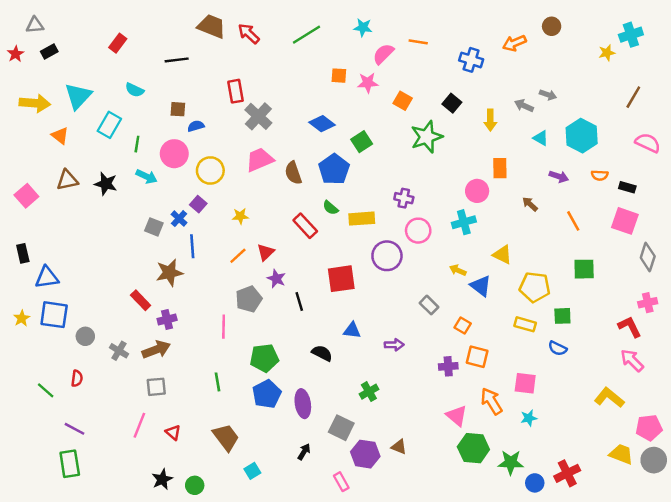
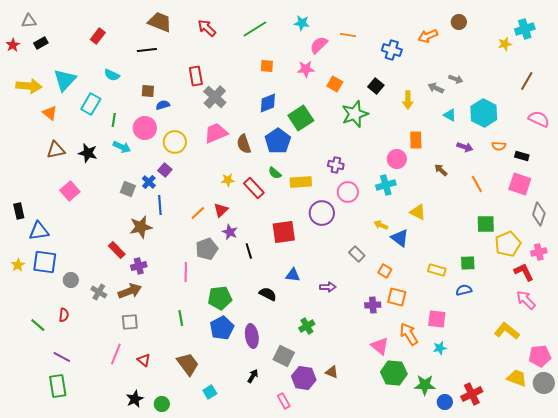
brown trapezoid: (211, 26) -> (160, 22), moved
orange square: (339, 76) -> (267, 66), moved
blue diamond: (322, 124) -> (268, 103), turned -60
green square: (362, 142) -> (301, 118), size x1.4
pink square: (26, 196) -> (70, 191), moved
yellow star: (240, 216) -> (228, 180), moved
yellow pentagon: (535, 287) -> (508, 244), moved, turned -30
blue semicircle: (558, 348) -> (464, 290), turned 140

